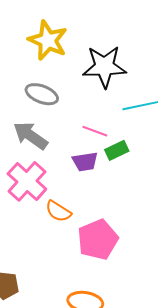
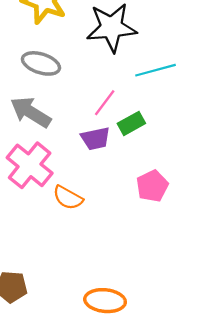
pink line: (95, 131) -> (105, 103), turned -70
pink pentagon: (98, 240) -> (152, 186), moved, size x0.7

